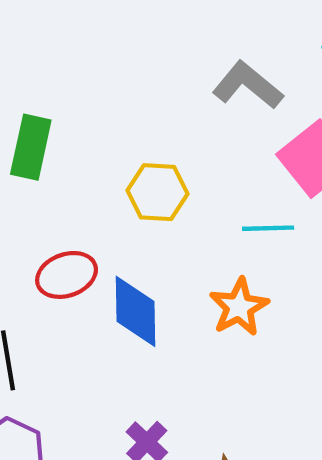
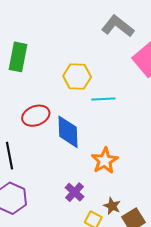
cyan line: (268, 228) -> (103, 99), moved
orange star: (239, 307) -> (105, 161), moved

